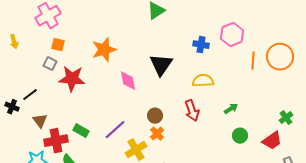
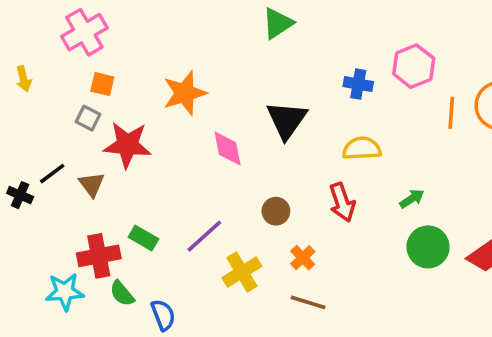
brown triangle: (40, 121) -> (92, 184), moved
orange cross: (157, 134) -> (303, 258), moved
green circle: (240, 136) -> (428, 247), size x1.5

